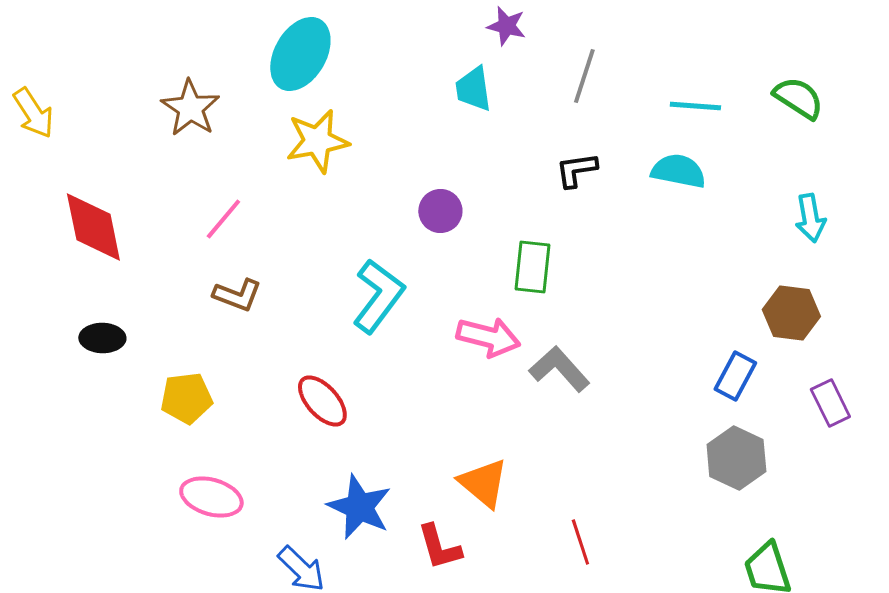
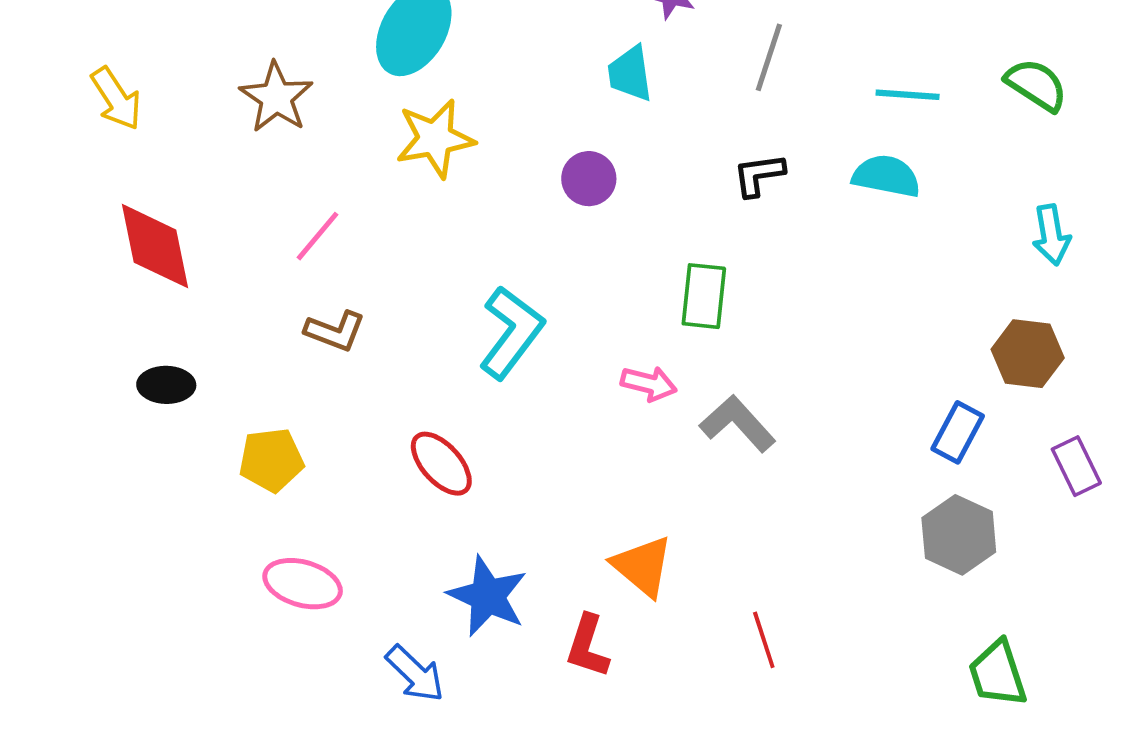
yellow arrow: (33, 113) -> (116, 99), moved
purple circle: (440, 211) -> (589, 179), moved
pink arrow: (488, 337) -> (649, 384), size x0.7
red L-shape: (439, 547) -> (588, 646), turned 34

